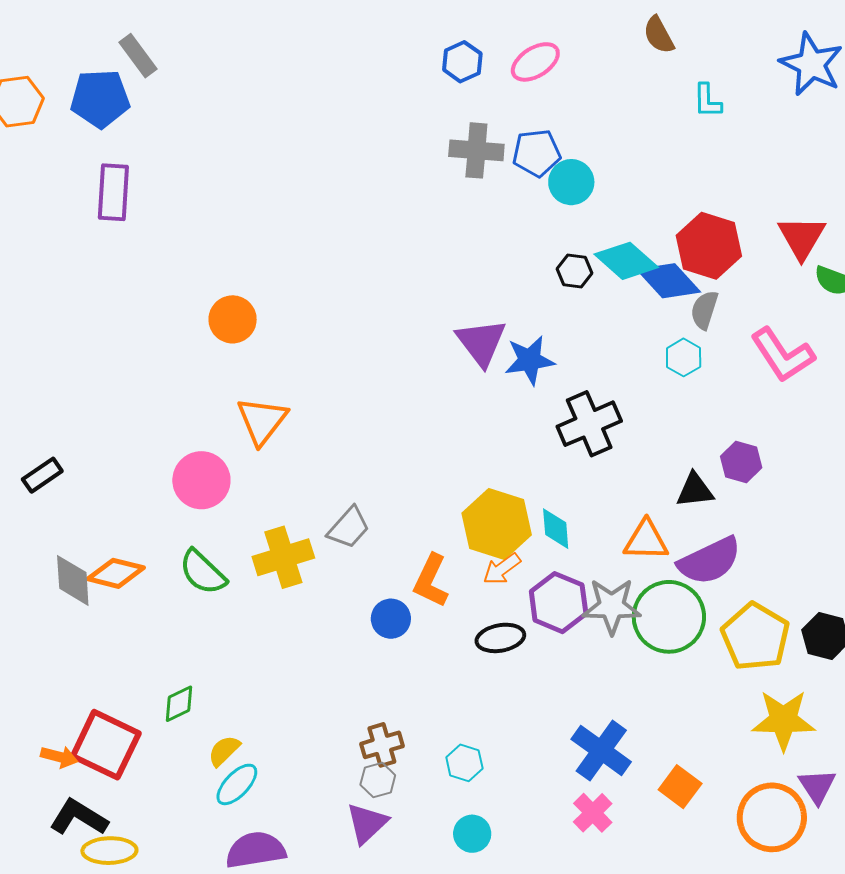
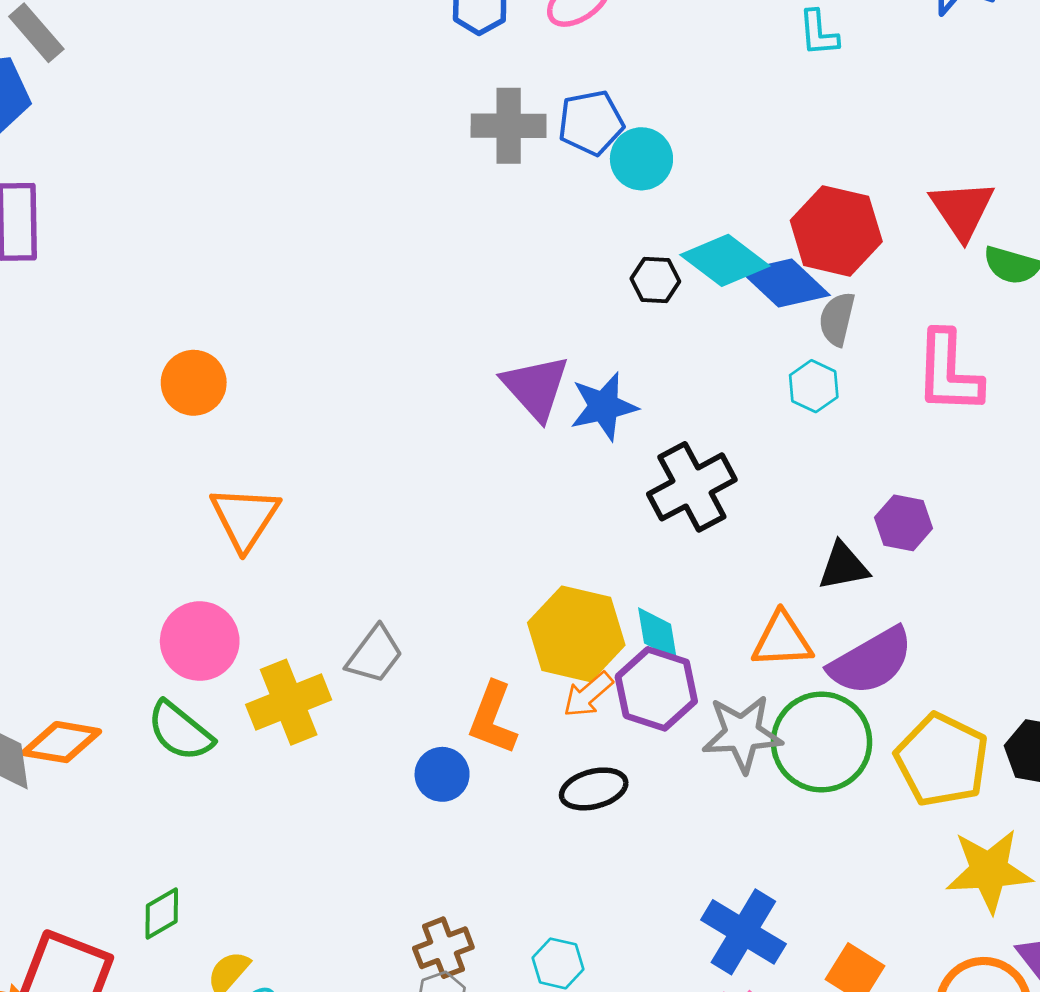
pink L-shape: (783, 355) -> (949, 372), turned 40
pink circle: (201, 480) -> (200, 641), moved
purple hexagon: (559, 603) -> (656, 689), moved

